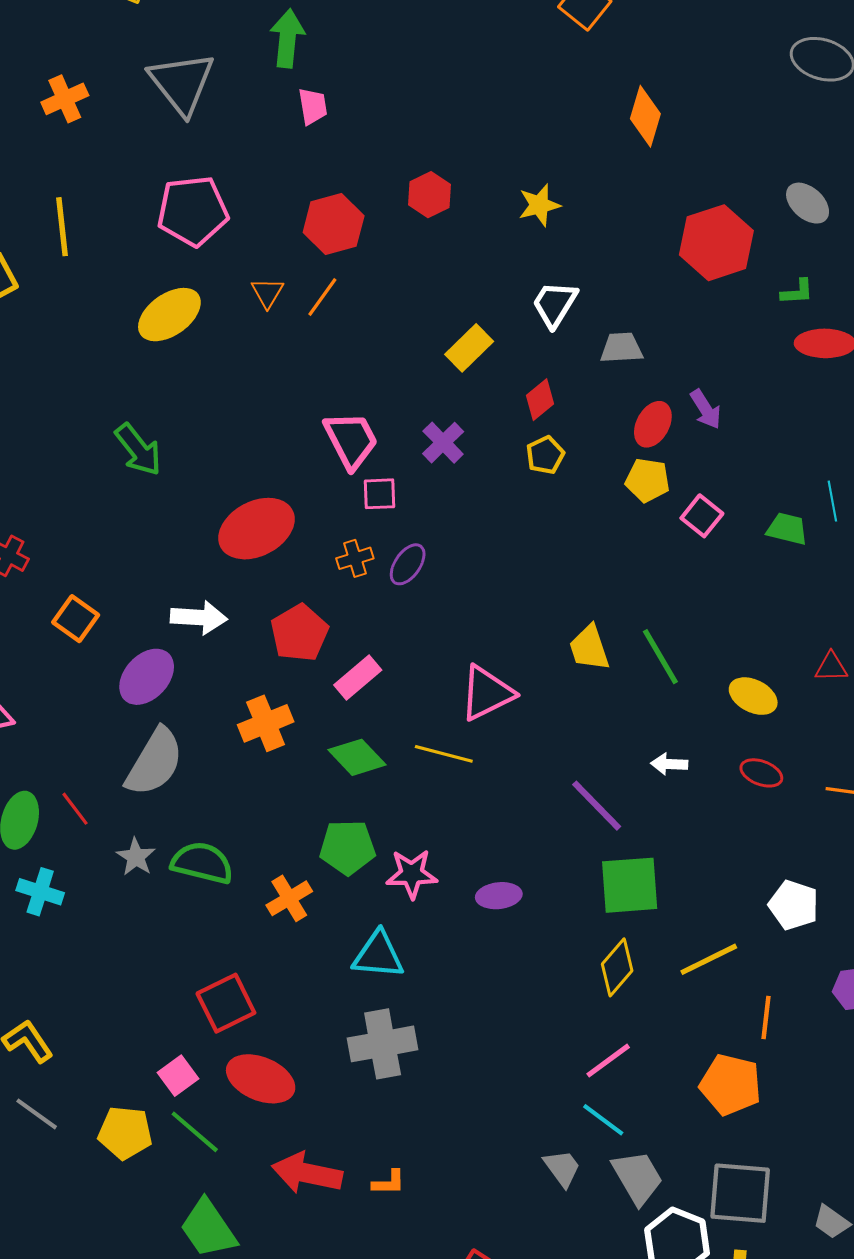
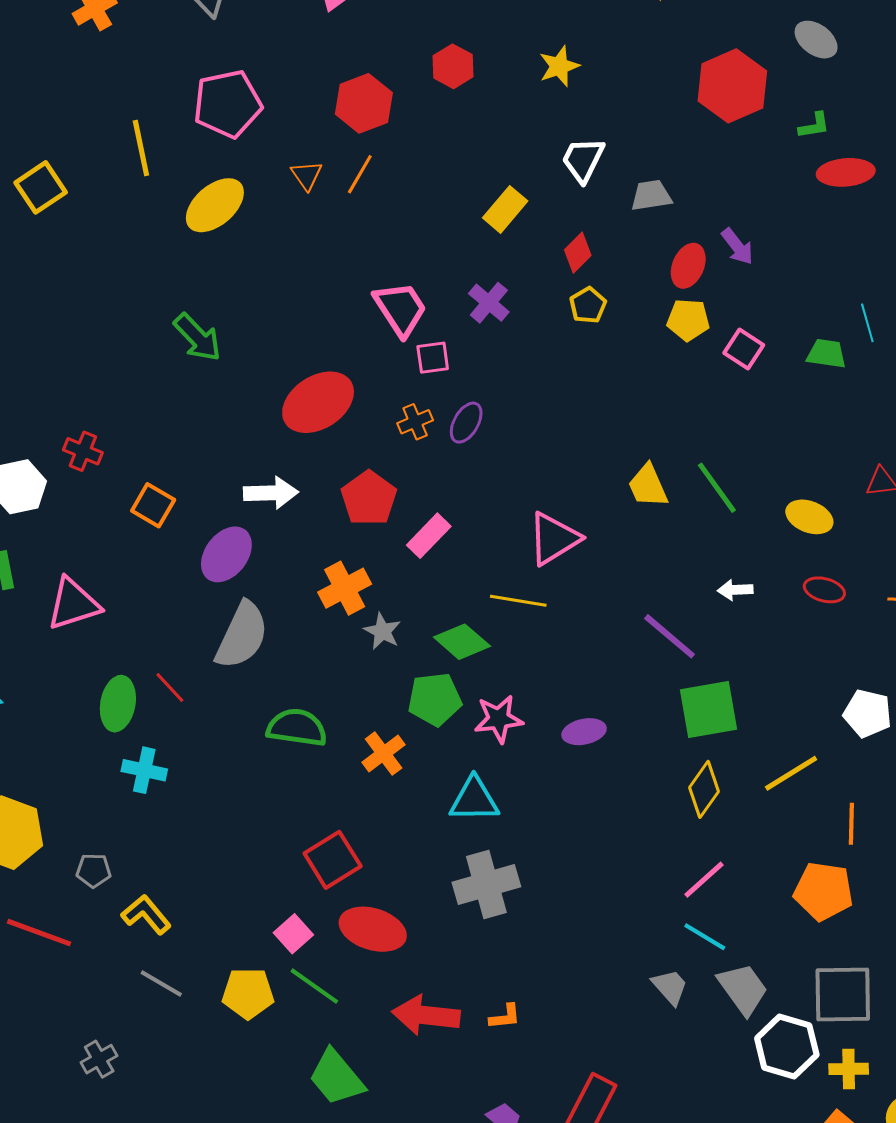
yellow line: (62, 227) -> (141, 148), moved
green diamond: (357, 757) -> (462, 642), moved
gray star: (136, 857) -> (382, 631), moved

